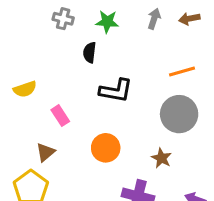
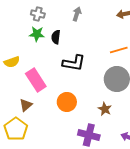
gray arrow: (154, 19) -> (77, 14), moved
green star: (107, 22) -> (37, 34), moved
pink rectangle: (60, 116) -> (36, 80), size x1.6

